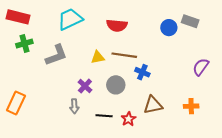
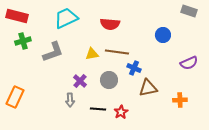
gray rectangle: (190, 21) -> (189, 11), moved
blue circle: (169, 28) -> (163, 35), moved
purple semicircle: (201, 67) -> (189, 63), turned -150
brown triangle: (153, 105) -> (148, 88), moved

